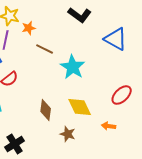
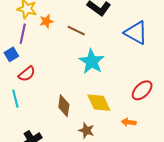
brown line: (45, 49) -> (76, 31), moved

